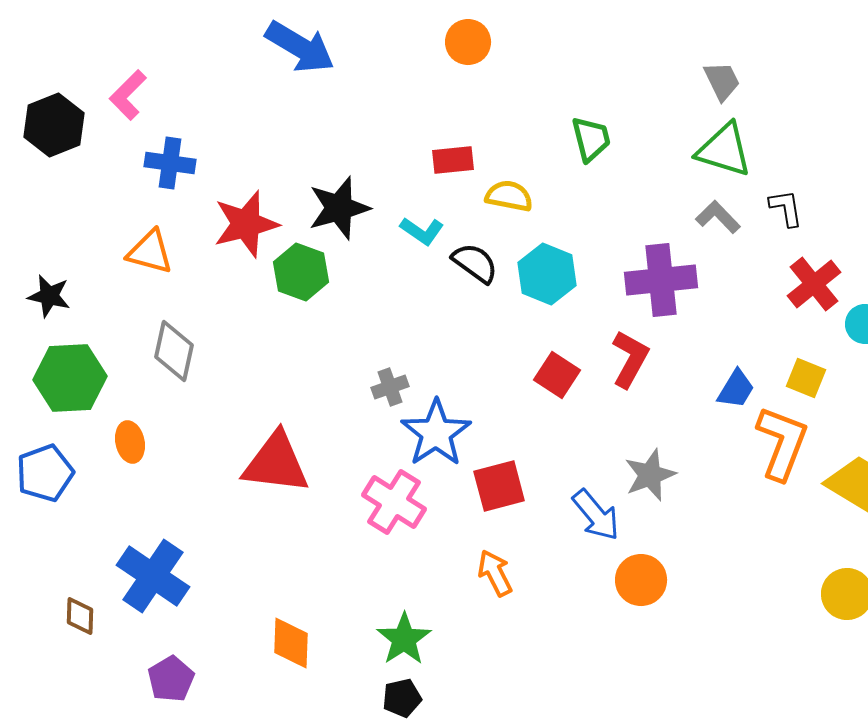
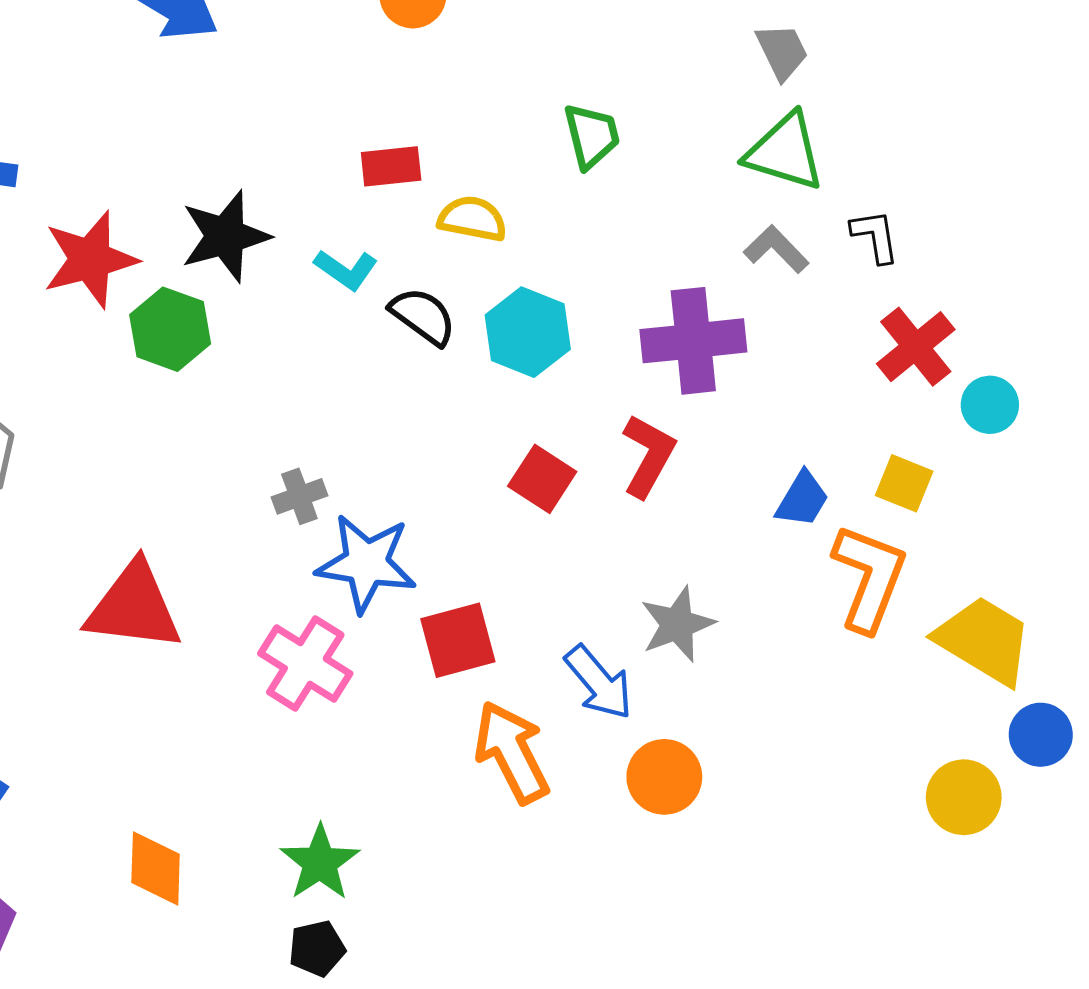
blue star: (436, 433) -> (366, 563), turned -30
orange arrow: (495, 573) -> (512, 752), moved, size x1.5

